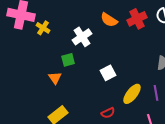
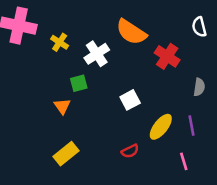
red cross: (137, 19) -> (167, 56), moved, turned -30
orange semicircle: (109, 20) -> (131, 32), size x1.4
yellow cross: (43, 28) -> (60, 42), moved

